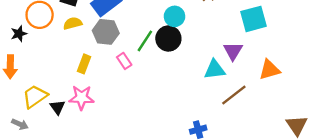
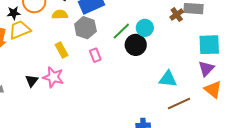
green line: (145, 41) -> (121, 31), moved
purple triangle: (233, 51) -> (206, 69), moved
yellow rectangle: (84, 64) -> (62, 50), turned -63
orange triangle: (269, 70) -> (213, 89), turned 42
yellow trapezoid: (35, 96) -> (20, 30), moved

